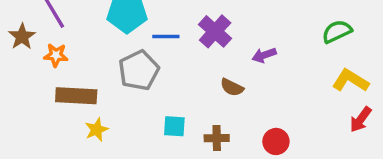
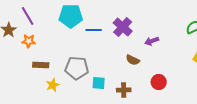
gray pentagon: (139, 70) -> (77, 68), moved, turned 30
brown rectangle: (76, 96) -> (41, 65), size x0.7
red circle: (276, 141) -> (159, 82), moved

